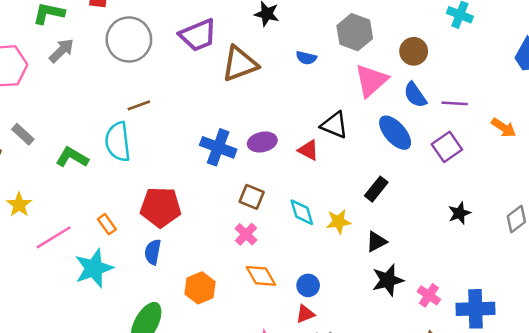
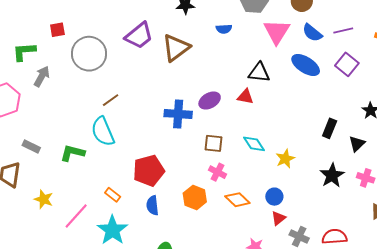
black rectangle: (376, 189) -> (330, 128), moved
yellow star: (339, 222) -> (285, 159), moved
black triangle: (376, 242) -> (357, 144), moved
orange hexagon: (200, 288) -> (195, 197), moved

